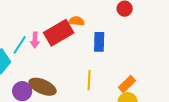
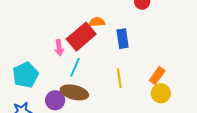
cyan line: (20, 45) -> (75, 67), moved

